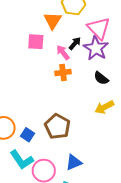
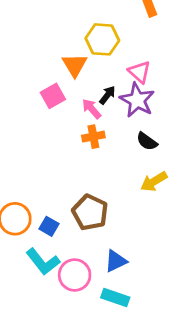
pink triangle: (99, 28) -> (139, 72), size x0.7
pink square: (36, 42) -> (53, 96), turned -30

